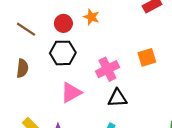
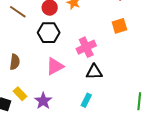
orange square: (147, 57) -> (119, 26), moved
brown semicircle: (22, 68) -> (15, 62), moved

